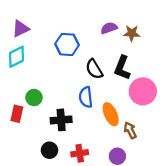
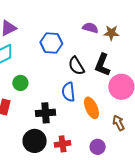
purple semicircle: (109, 28) -> (90, 28), turned 35
green circle: (34, 98) -> (20, 83), moved
brown arrow: (130, 130) -> (118, 123), moved
black circle: (49, 150) -> (35, 141), size x1.5

